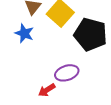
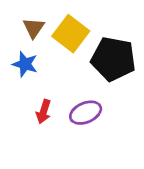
red arrow: (47, 90) -> (44, 112), moved, turned -36

